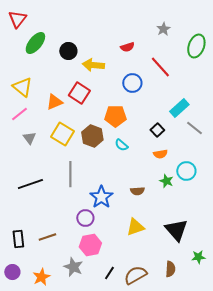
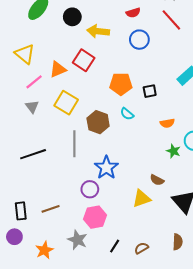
red line: (160, 67) -> (171, 20), moved
blue circle: (132, 83) -> (139, 40), moved
pink line: (19, 114) -> (34, 82), moved
black square: (157, 130) -> (150, 91), moved, turned 32
brown hexagon: (92, 136) -> (98, 122), moved
brown semicircle: (137, 191) -> (157, 180), moved, turned 32
purple circle: (12, 272) -> (14, 237), moved
brown semicircle: (135, 275) -> (141, 248), size x0.6

